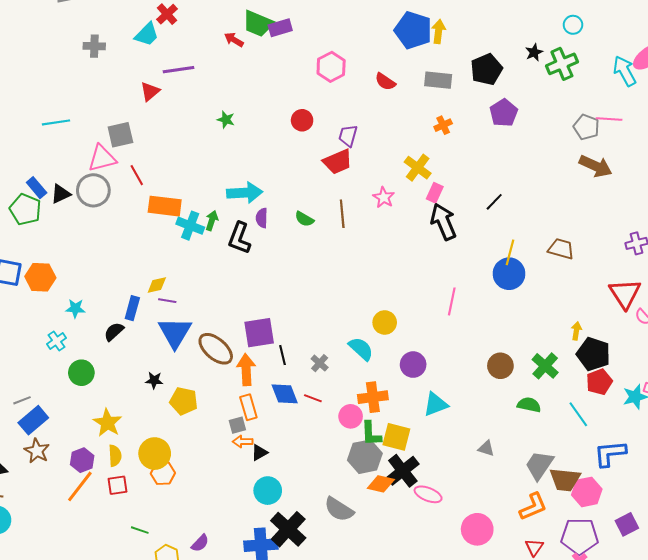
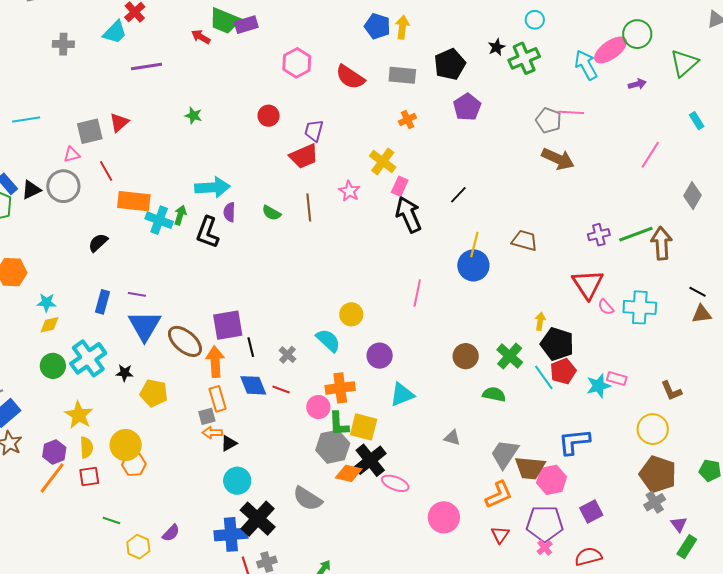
blue pentagon: (413, 30) -> (377, 26), size x0.7
red semicircle: (385, 82) -> (350, 77), size x1.4
red triangle: (150, 92) -> (119, 122), moved
pink triangle: (102, 158) -> (72, 154), size x0.6
yellow diamond: (157, 285) -> (50, 325), moved
black semicircle: (114, 332) -> (98, 243), moved
cyan cross: (57, 341) -> (88, 358), moved, size x1.8
cyan line: (578, 414) -> (544, 377), moved

